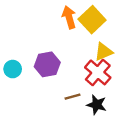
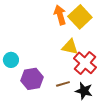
yellow triangle: (104, 52) -> (70, 47), moved, turned 36
purple hexagon: (47, 64) -> (32, 79), moved

